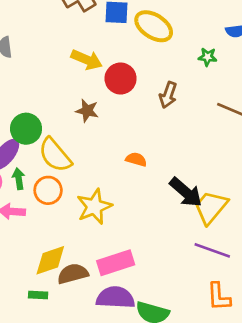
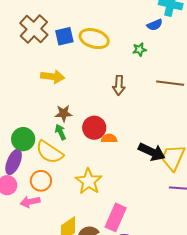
red circle: (121, 79) -> (94, 128), moved
green arrow: (19, 179) -> (60, 132), moved
orange circle: (48, 190) -> (41, 181), moved
pink rectangle: (116, 263) -> (116, 217), turned -32

